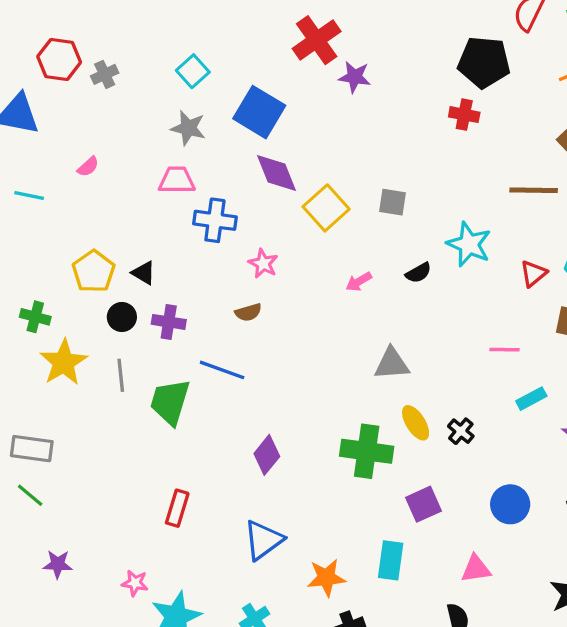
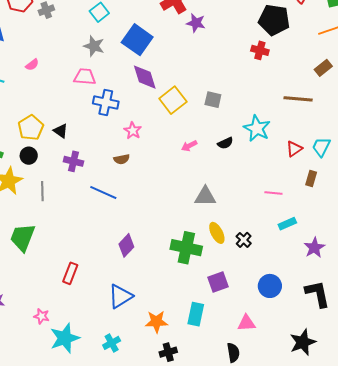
black circle: (122, 317) -> (29, 156), moved
green trapezoid: (170, 402) -> (23, 237), moved

